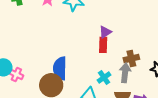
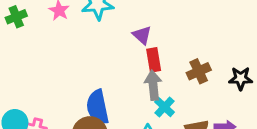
purple triangle: (105, 32) -> (142, 35), moved, turned -32
gray arrow: (125, 73) -> (153, 85), moved

